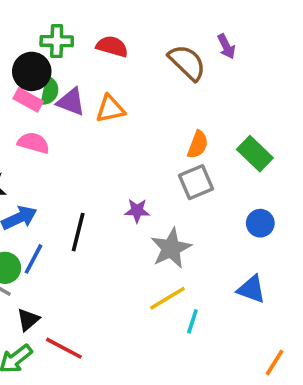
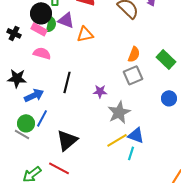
purple triangle: (71, 102) -> (66, 20), moved
black line: (78, 232) -> (67, 82), moved
blue triangle: (251, 289) -> (136, 135), moved
black triangle: (28, 320) -> (67, 140), moved, size x1.6

